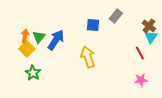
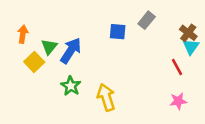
orange arrow: (25, 36) -> (23, 34), moved
yellow arrow: (88, 57) -> (106, 97), moved
green star: (33, 73) -> (71, 86), moved

